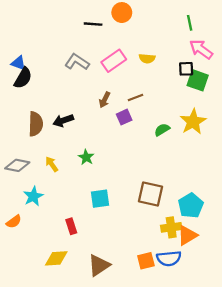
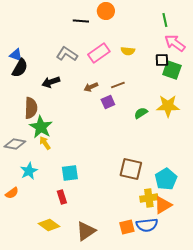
brown arrow: (105, 100) -> (91, 87), turned 40
black arrow: (63, 121) -> (51, 82), moved
yellow star: (193, 122) -> (168, 106), turned 30
green star: (86, 157) -> (41, 127), moved, size x1.6
cyan square: (100, 199) -> (70, 173), moved
yellow diamond: (56, 258) -> (49, 225), turned 40

